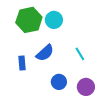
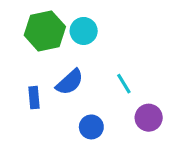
purple circle: (86, 87) -> (149, 118), moved

